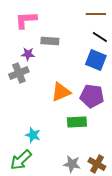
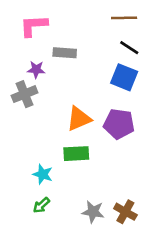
green rectangle: (77, 122) -> (76, 154), moved
green arrow: (21, 160) -> (41, 205), moved, size x0.6

